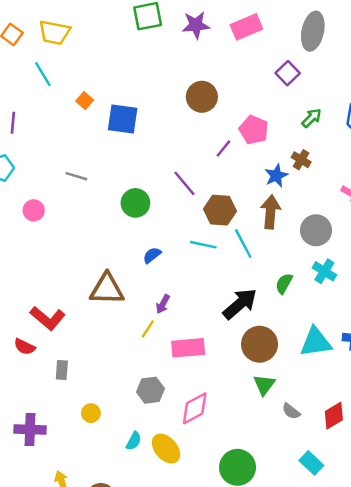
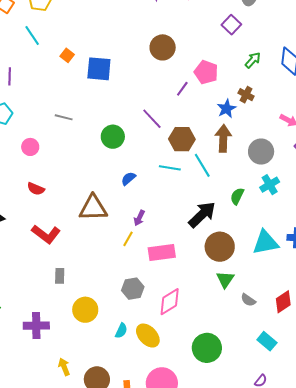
cyan cross: (324, 271) -> (270, 185), turned 30
red semicircle: (25, 347) -> (36, 189), moved
yellow circle: (91, 413) -> (85, 310), size x1.6

